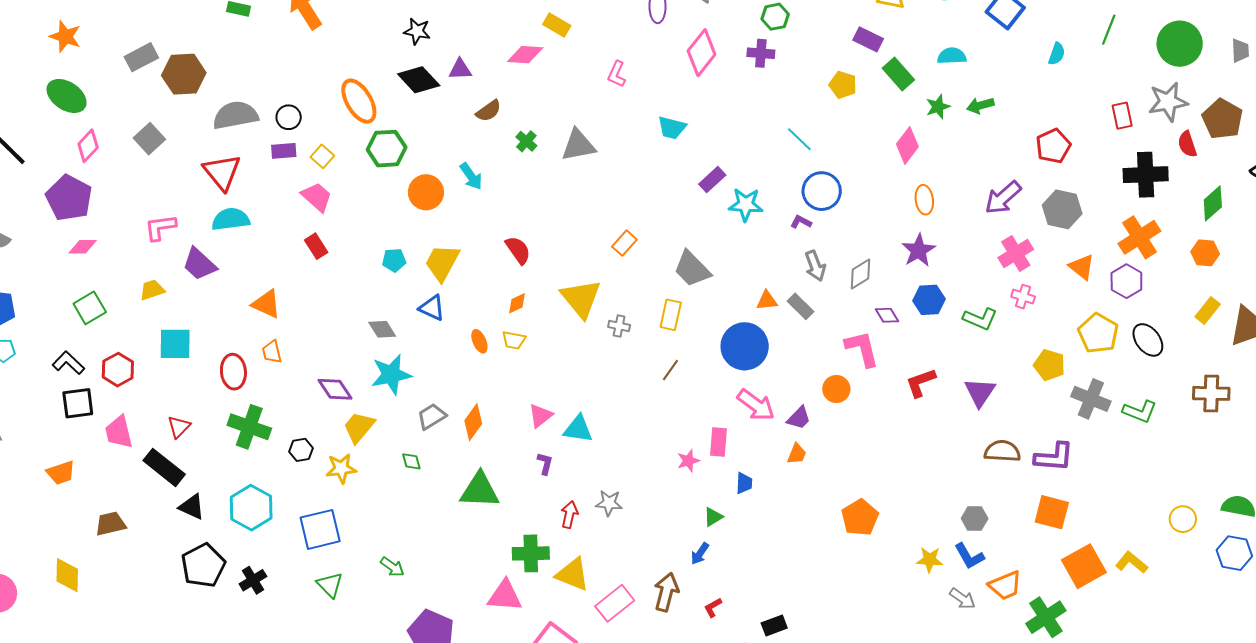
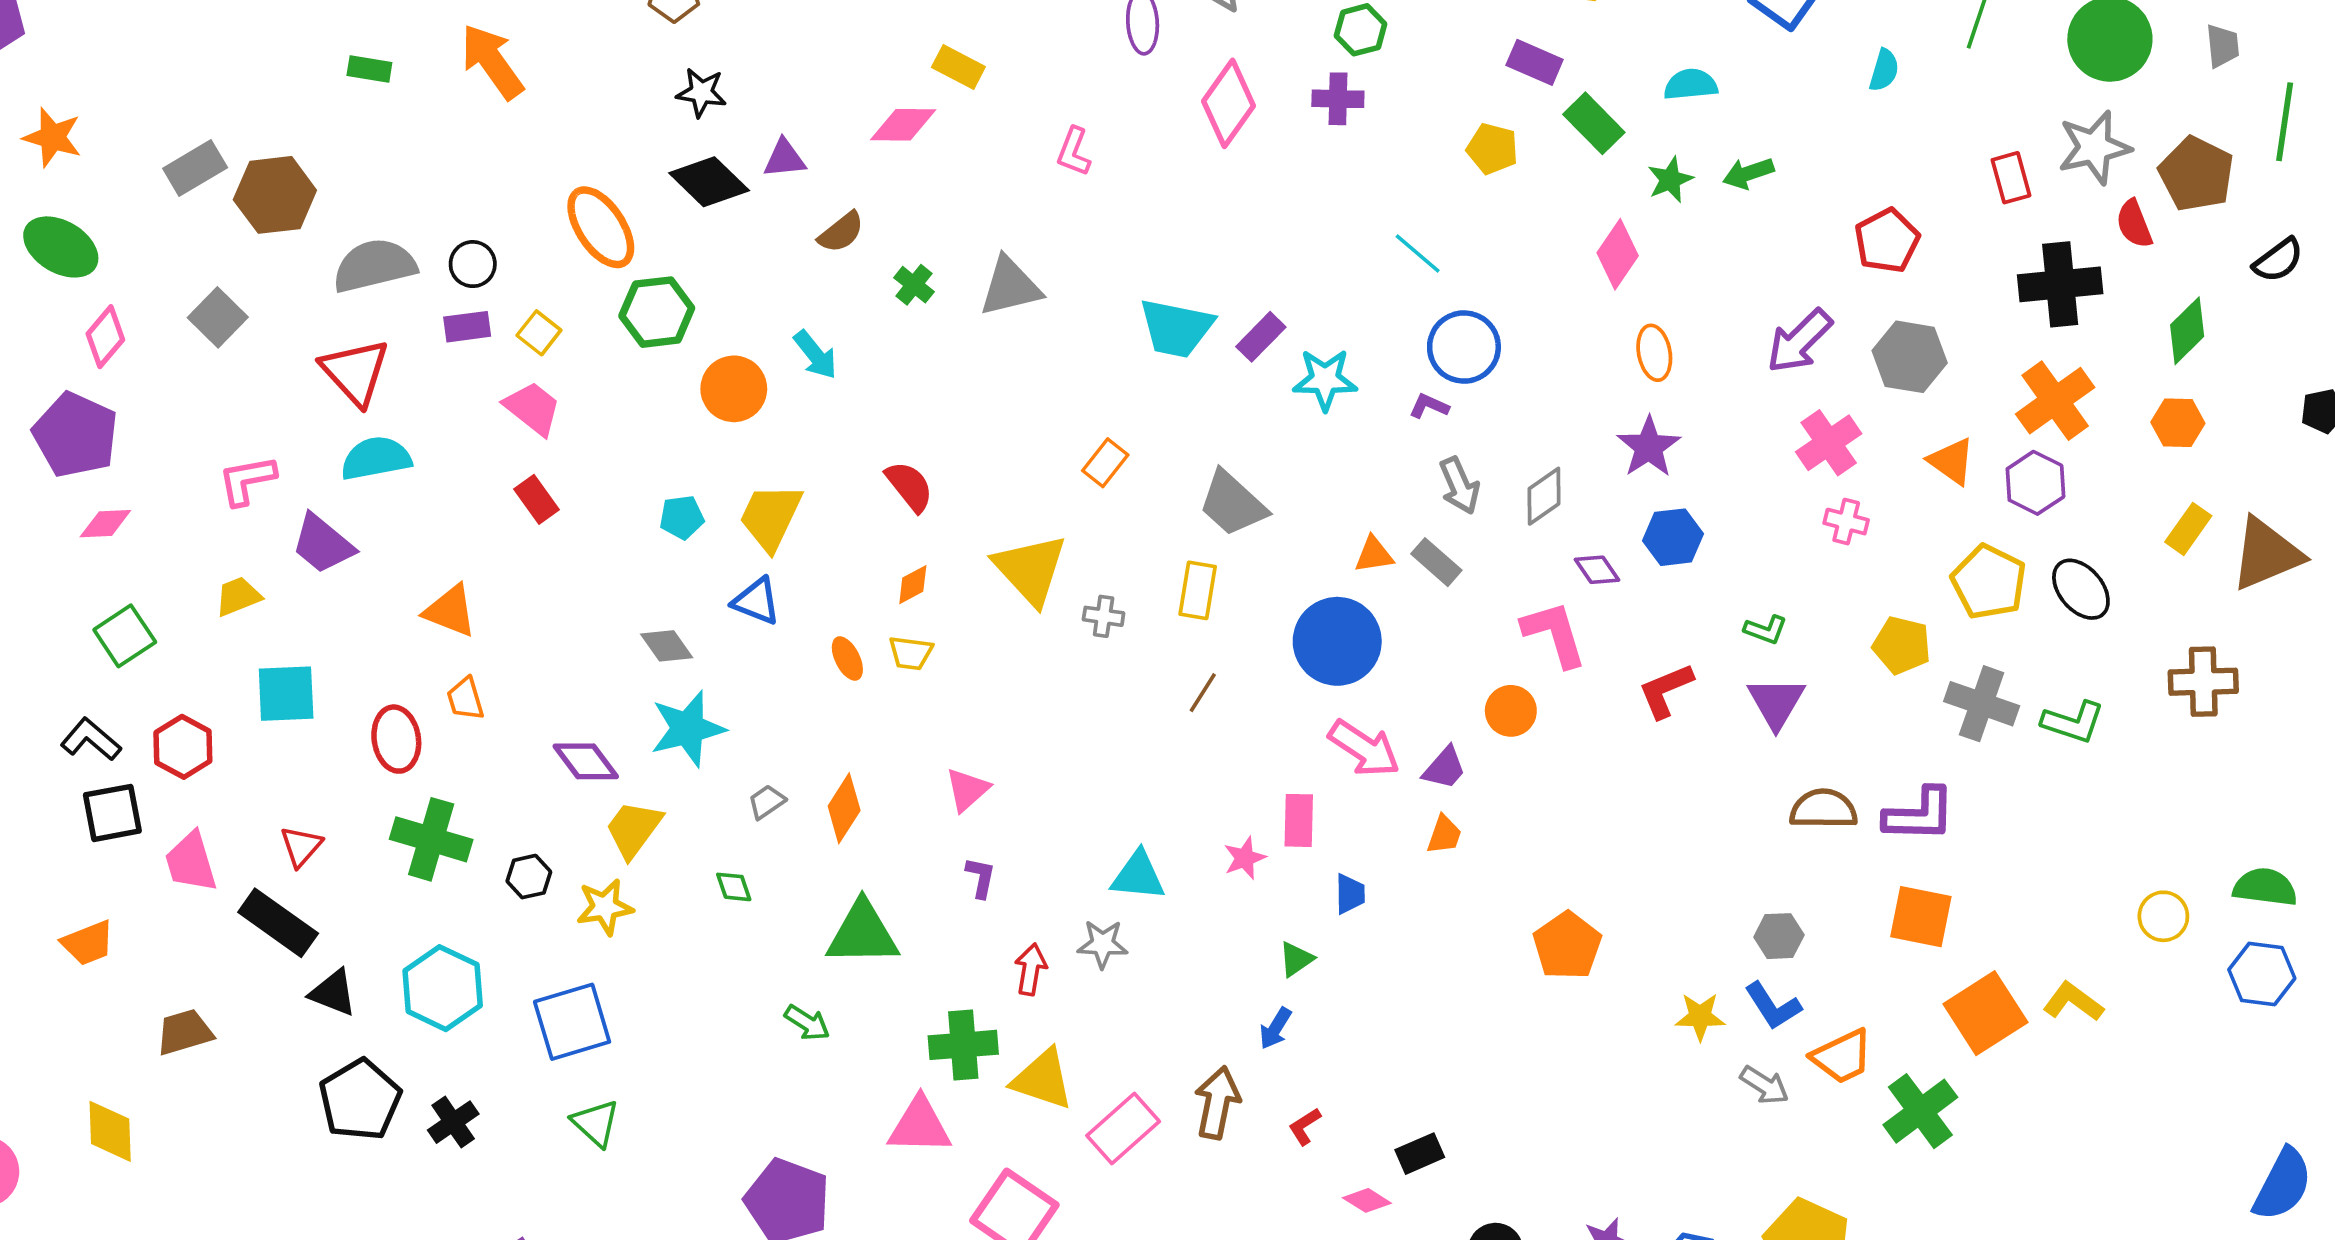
cyan trapezoid: (672, 128) -> (1176, 328), moved, size x1.4
green L-shape: (980, 319) -> (1766, 630), moved, size x0.7
gray trapezoid: (432, 416) -> (767, 802), size x0.7
cyan triangle: (578, 429) -> (1138, 876), moved
green arrow: (392, 567) -> (807, 1023), moved

